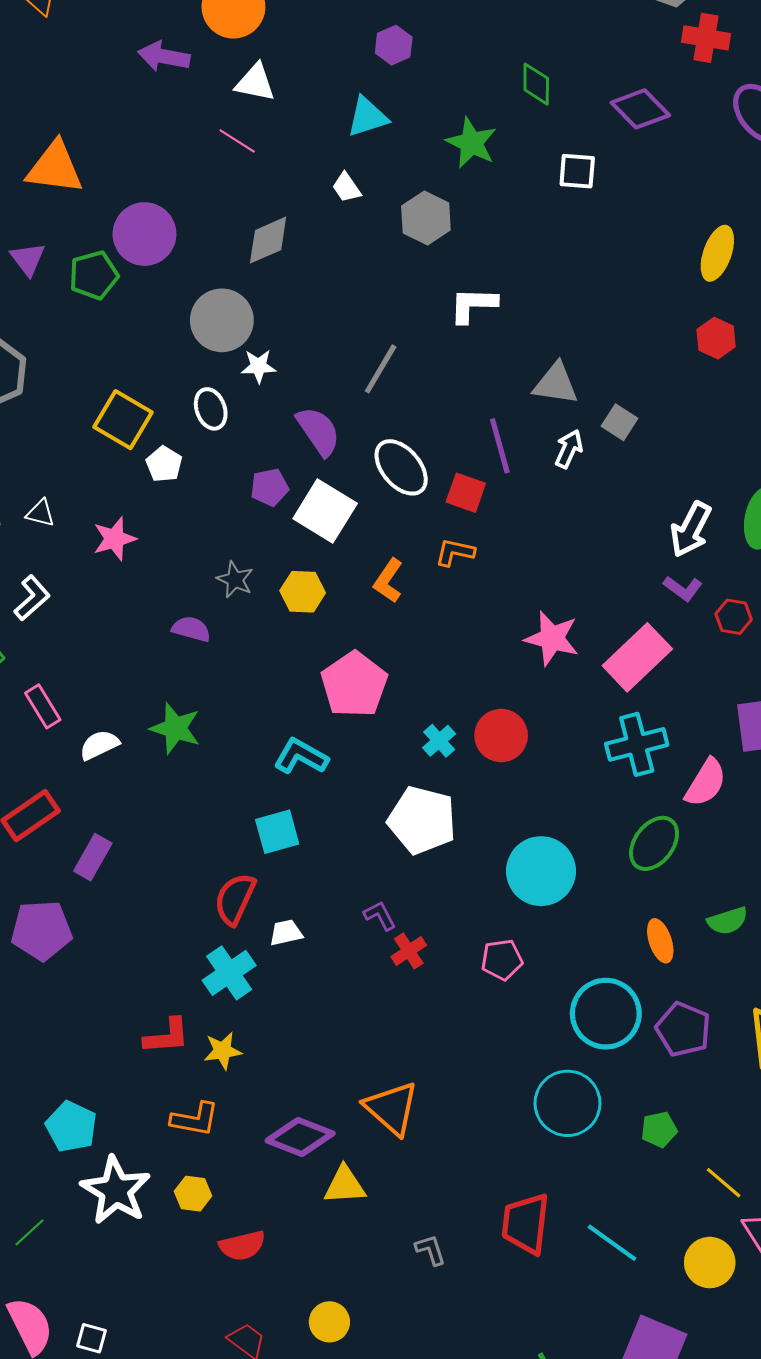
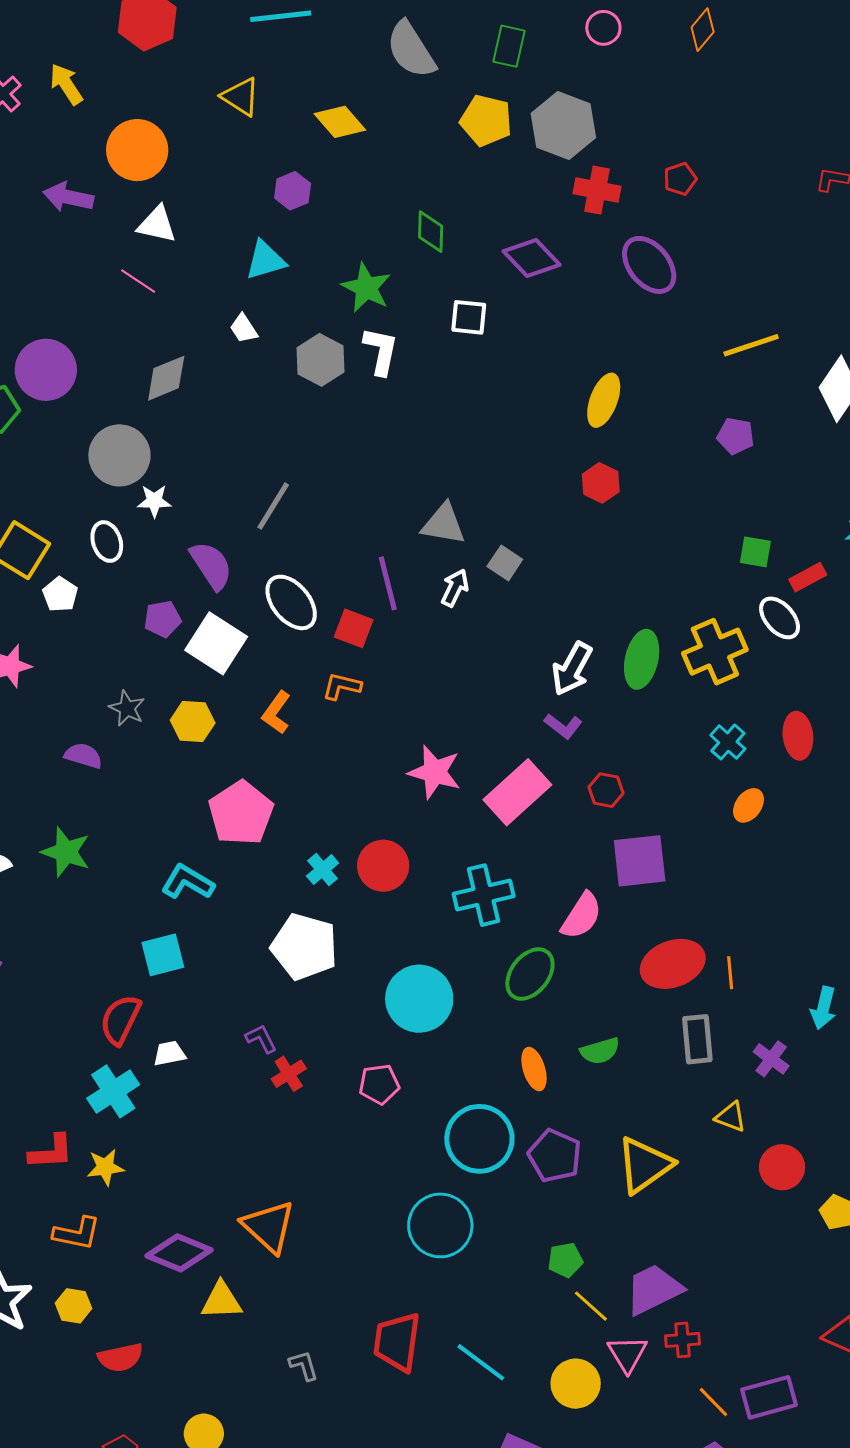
white L-shape: (473, 305) -> (381, 351), moved, turned 99
red hexagon: (734, 617) -> (606, 790), moved
cyan cross: (637, 744) -> (484, 895), moved
green pentagon: (659, 1129) -> (565, 1260), moved

